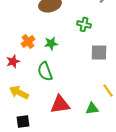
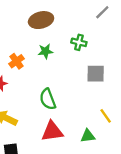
green star: (51, 43) -> (45, 51), moved
green semicircle: (45, 71) -> (48, 99), moved

